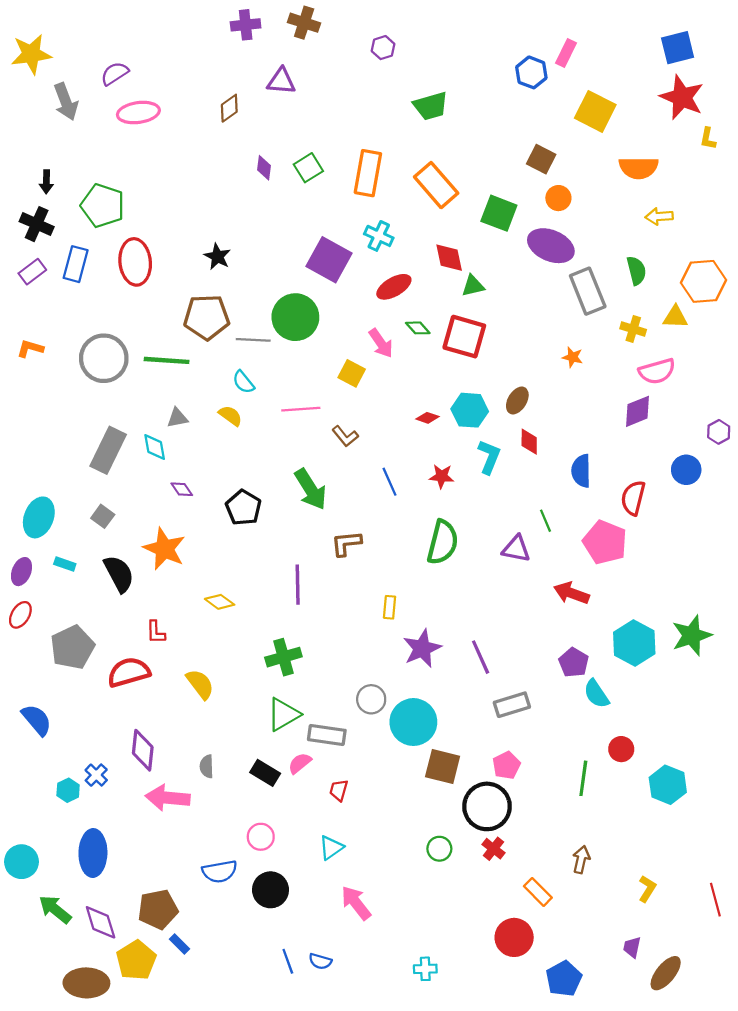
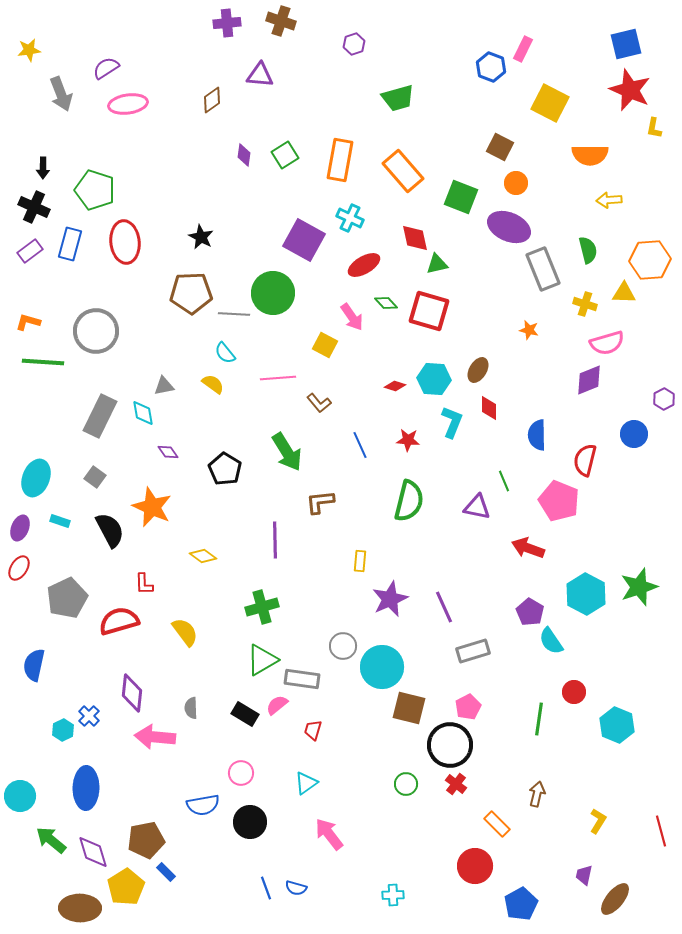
yellow star: (31, 54) -> (29, 50), size x0.6
green line: (167, 360) -> (43, 362), moved
blue semicircle: (37, 720) -> (34, 665), turned -128

